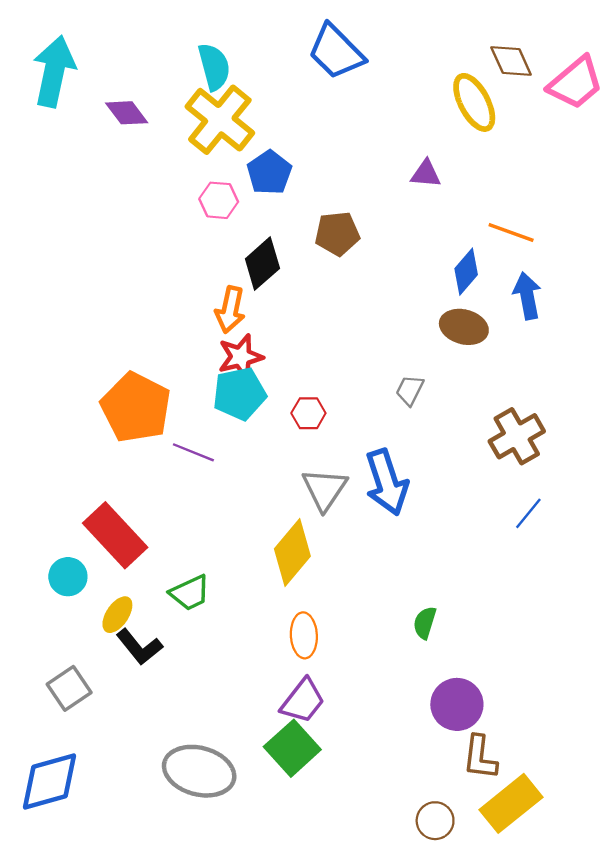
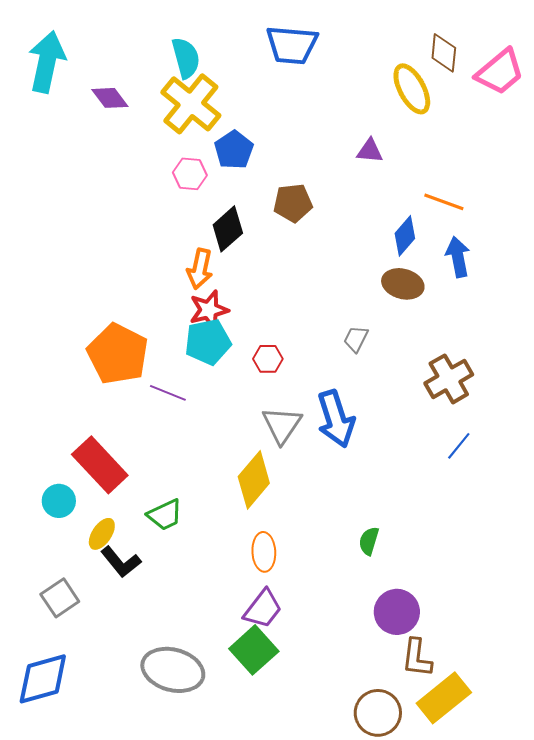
blue trapezoid: (336, 52) -> (292, 45), turned -40
brown diamond: (511, 61) -> (444, 53), turned 30
brown circle: (435, 821) -> (378, 713), size x1.4

